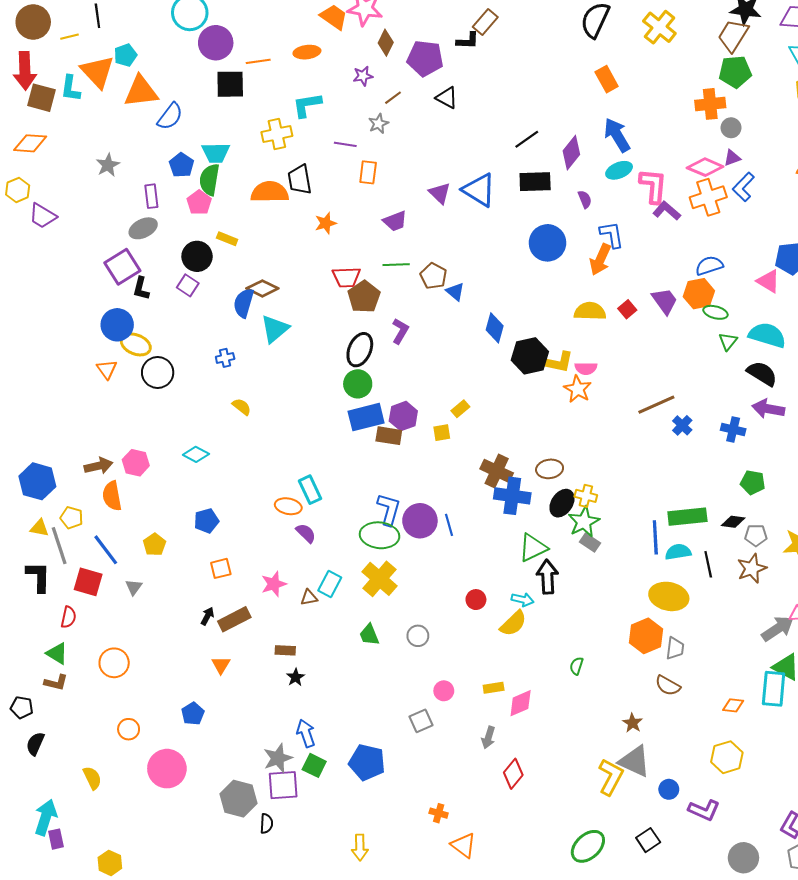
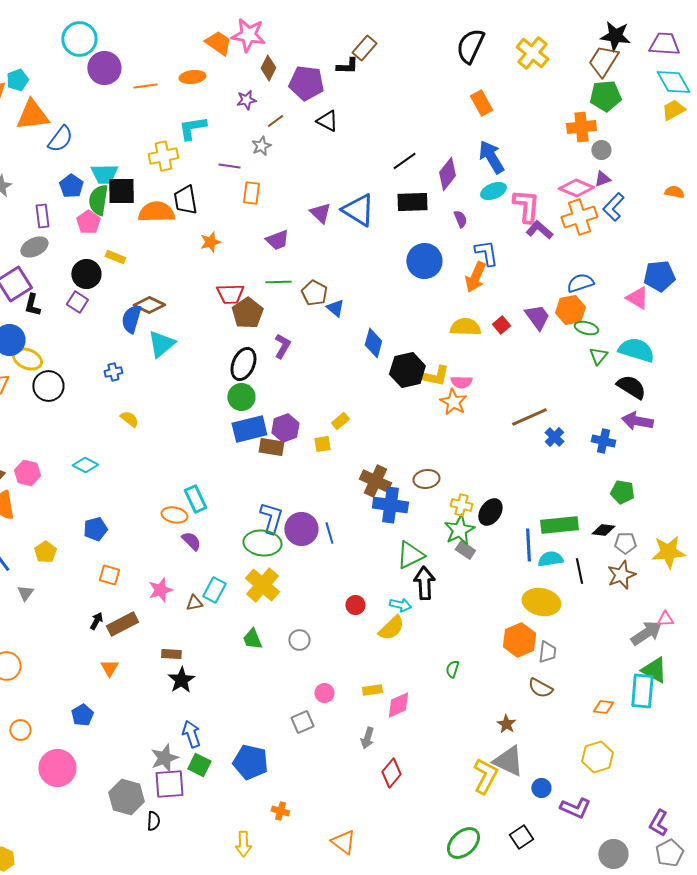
black square: (230, 84) -> (121, 191), moved
black ellipse: (562, 503) -> (490, 512), moved
orange square: (221, 568) -> (109, 575), turned 30
black star: (296, 677) -> (181, 680), size x1.5
orange cross: (439, 813) -> (280, 811), moved

